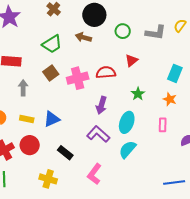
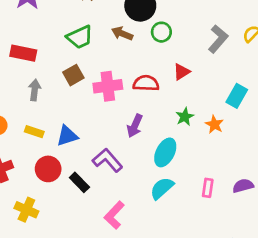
green circle: (123, 31) -> (161, 32), moved
gray L-shape: (156, 33) -> (218, 39), turned -65
orange star: (170, 99) -> (214, 124), moved
pink rectangle: (163, 125) -> (208, 188), moved
purple L-shape: (98, 134) -> (107, 160), moved
red circle: (30, 145) -> (48, 169), moved
yellow cross: (48, 179) -> (26, 210), moved

